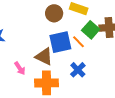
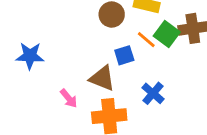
blue square: (60, 42) -> (124, 55), size x0.6
orange line: (79, 42) -> (146, 40), moved

